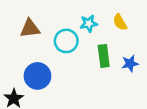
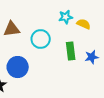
yellow semicircle: (120, 22) -> (84, 24), turned 144
cyan star: (89, 23) -> (66, 17), moved

